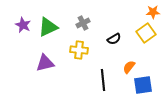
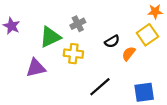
green triangle: (48, 27) -> (50, 37), moved
orange semicircle: (129, 67) -> (129, 54), moved
black line: (103, 80) -> (100, 87), turned 55

